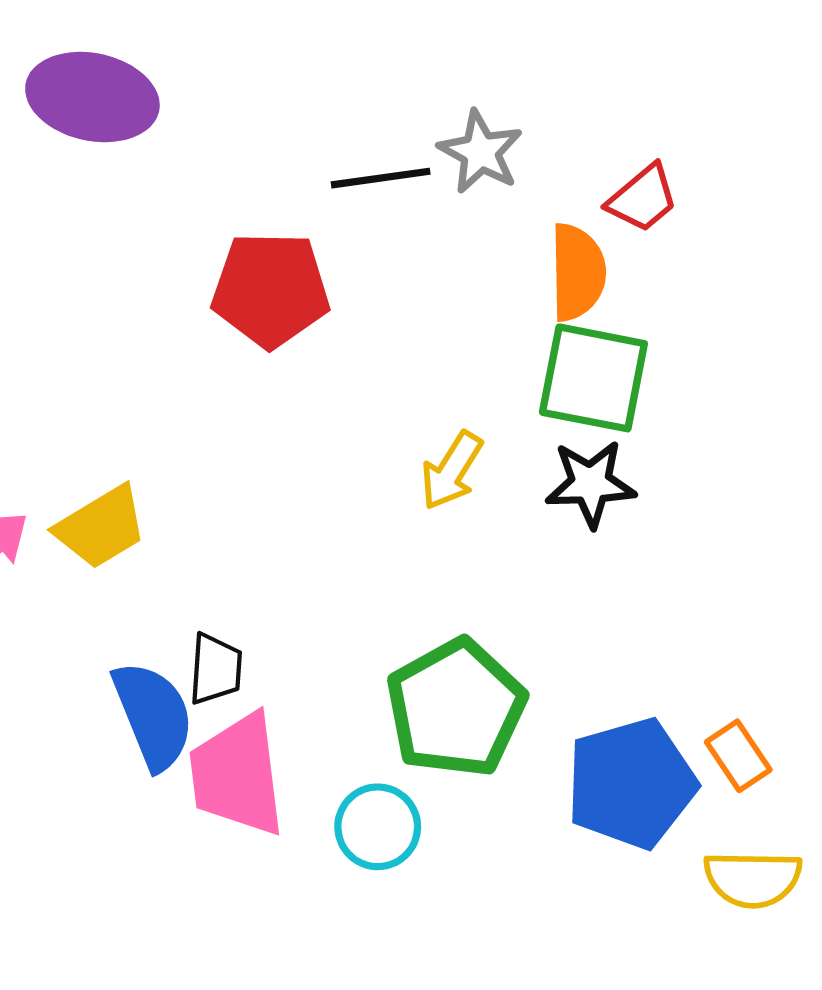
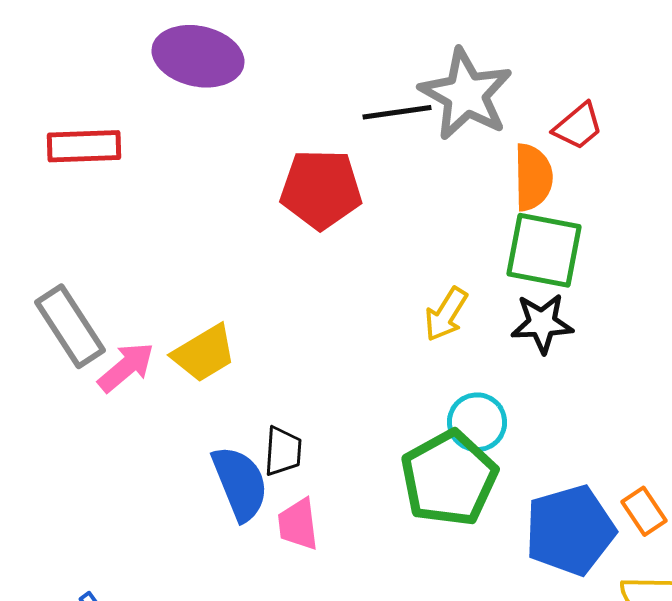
gray star: (481, 152) -> (466, 94), size x1.6
pink trapezoid: (237, 775) -> (298, 524), size x0.6
cyan circle: (378, 827) -> (477, 422), moved

